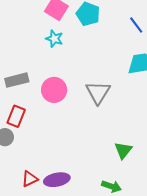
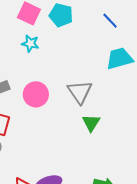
green triangle: (123, 150) -> (91, 123), moved

